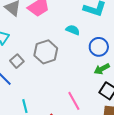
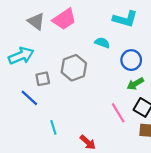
gray square: (17, 61) -> (43, 79), turned 32
pink line: (74, 101) -> (118, 113), moved

